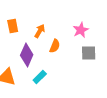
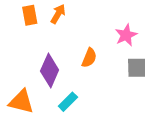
orange rectangle: (13, 26) -> (30, 15), moved
orange arrow: (40, 31) -> (58, 14), moved

